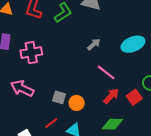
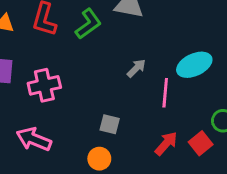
pink line: (106, 72) -> (165, 93), moved, turned 60
gray square: (59, 97) -> (110, 124), moved
orange circle: (77, 103) -> (99, 159), moved

